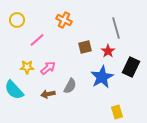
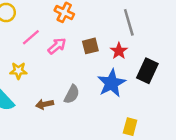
pink arrow: (48, 68) -> (57, 46), moved
yellow rectangle: (117, 112) -> (130, 127), turned 32

